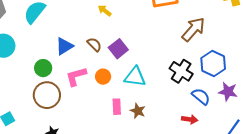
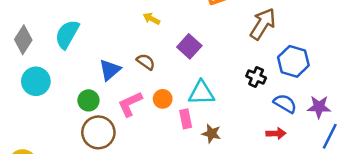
purple square: (118, 49) -> (189, 46), moved
black cross: (181, 71) -> (256, 77), size x0.7
purple star: (228, 92) -> (319, 107), moved
pink rectangle: (117, 107) -> (186, 119), moved

